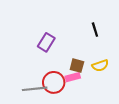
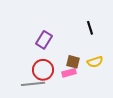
red circle: (54, 82) -> (43, 70), moved

